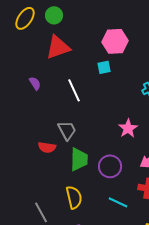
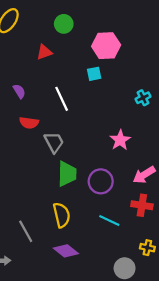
green circle: (54, 15) -> (64, 24), moved
red triangle: (58, 47) -> (44, 52), size x0.6
red semicircle: (47, 147) -> (29, 123), moved

